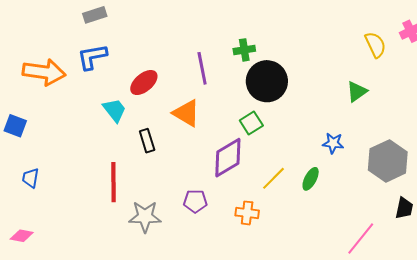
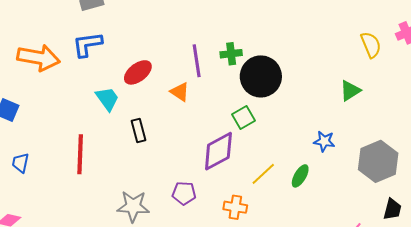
green cross: (244, 50) -> (231, 54), moved
orange triangle: (186, 113) -> (180, 92), moved, size x0.7
red line: (113, 182) -> (80, 154), moved

